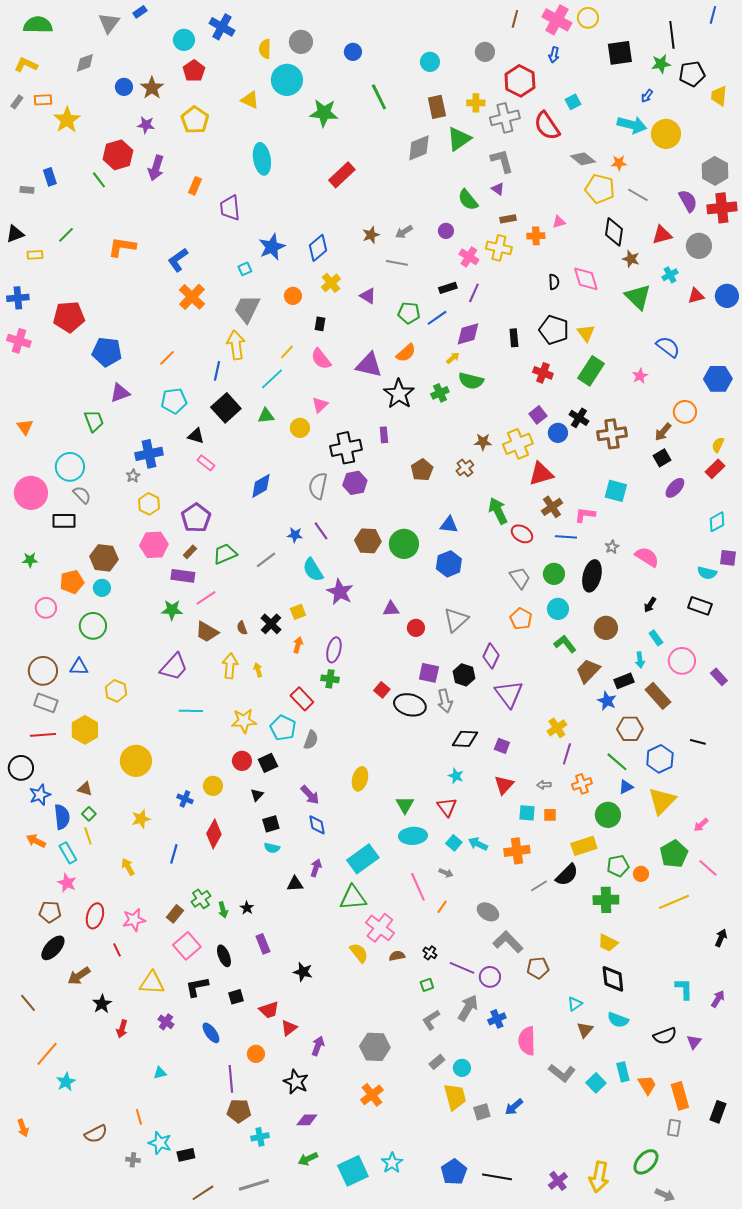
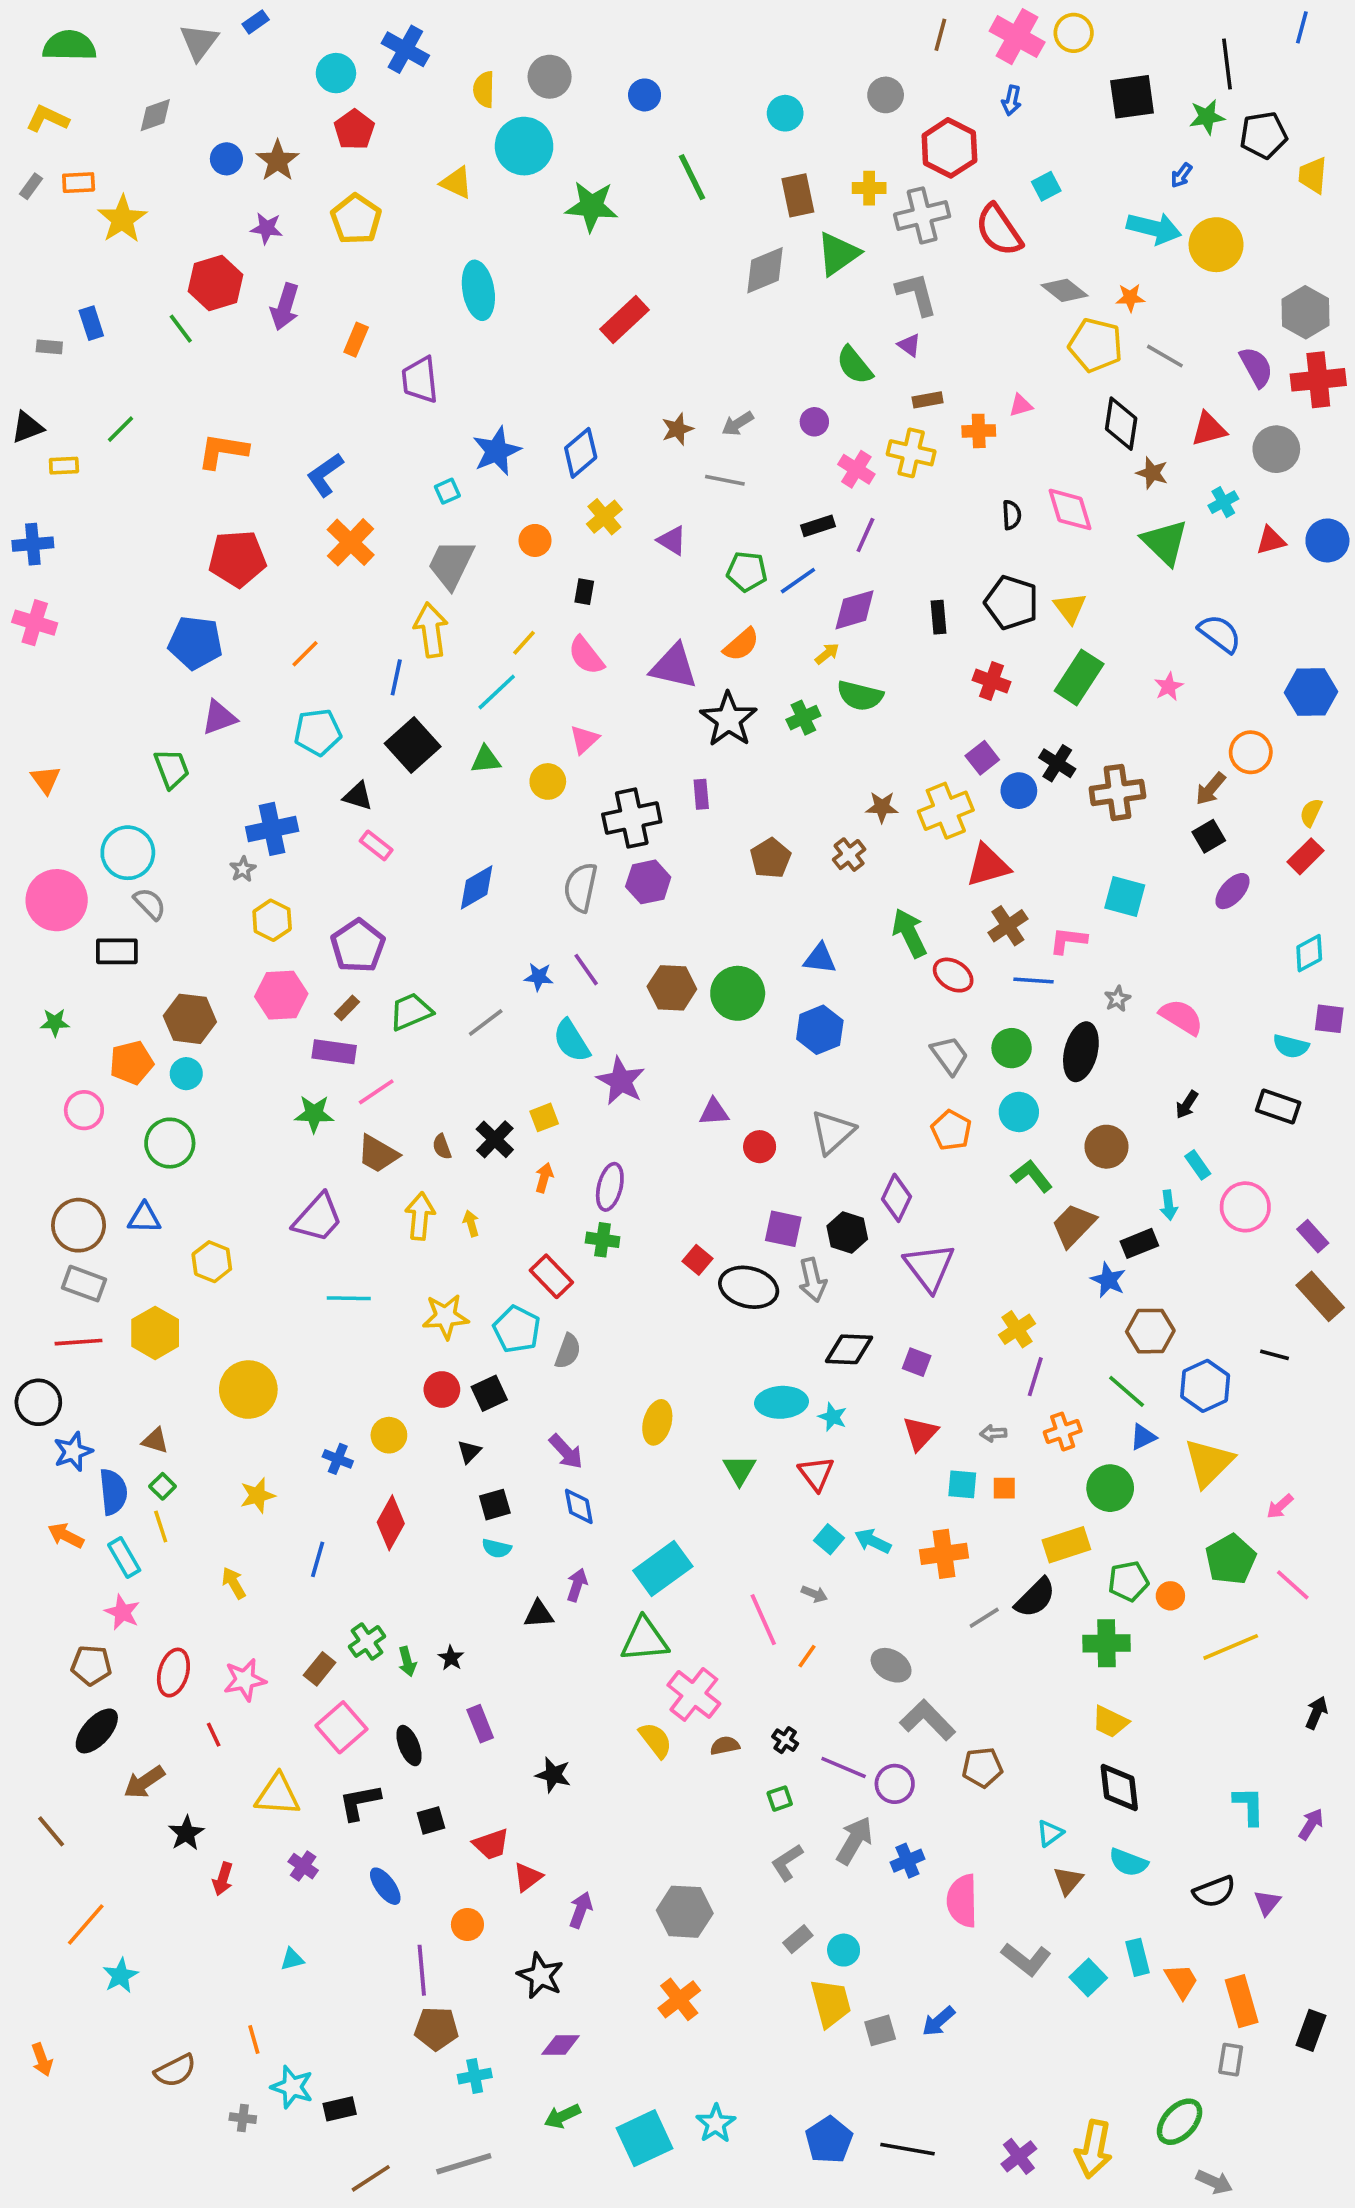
red pentagon: (69, 317) -> (237, 559), moved
brown rectangle: (658, 696) -> (1320, 1296), moved
cyan ellipse: (413, 836) -> (781, 1402), moved

